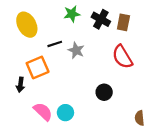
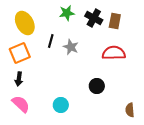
black line: (55, 44) -> (51, 41), turned -56
red semicircle: (122, 57) -> (114, 53), turned 120
orange square: (38, 68) -> (20, 53), moved
pink semicircle: (43, 112) -> (21, 104), moved

